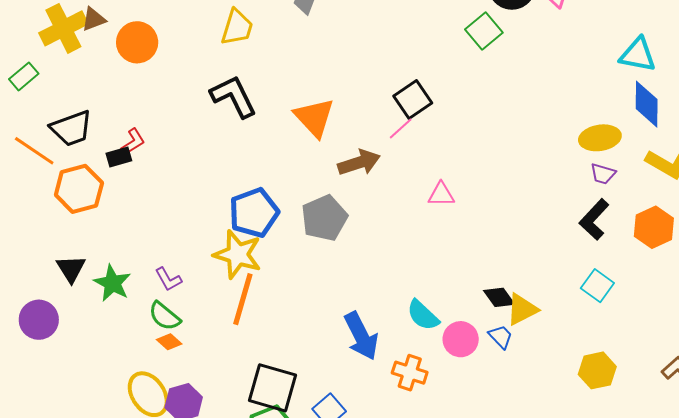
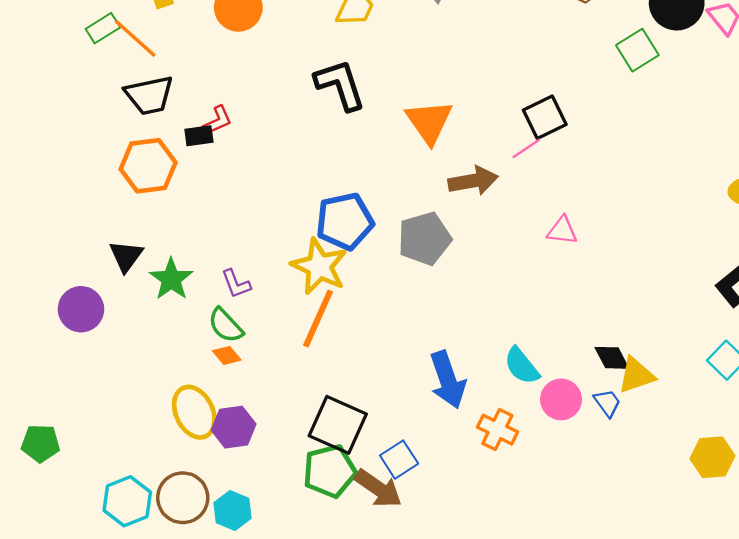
orange line: (34, 151) -> (135, 39), moved

